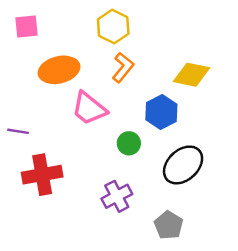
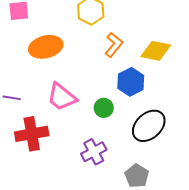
orange L-shape: (123, 67) -> (114, 45), moved
pink trapezoid: (89, 108) -> (62, 97), moved

